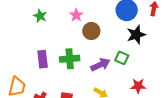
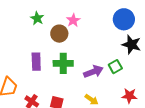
brown circle: (91, 31) -> (59, 34), moved
black star: (136, 35) -> (131, 45), turned 30
green square: (122, 58) -> (115, 67), turned 32

